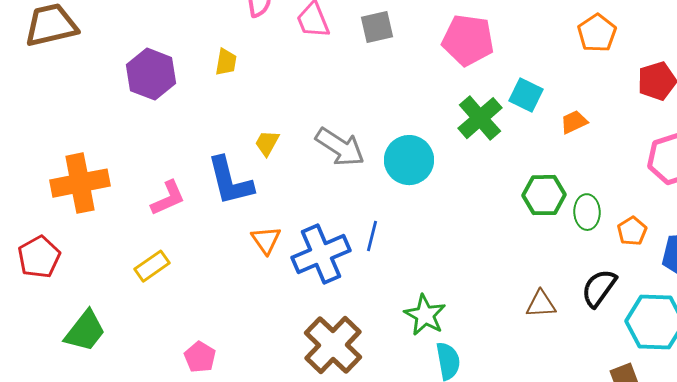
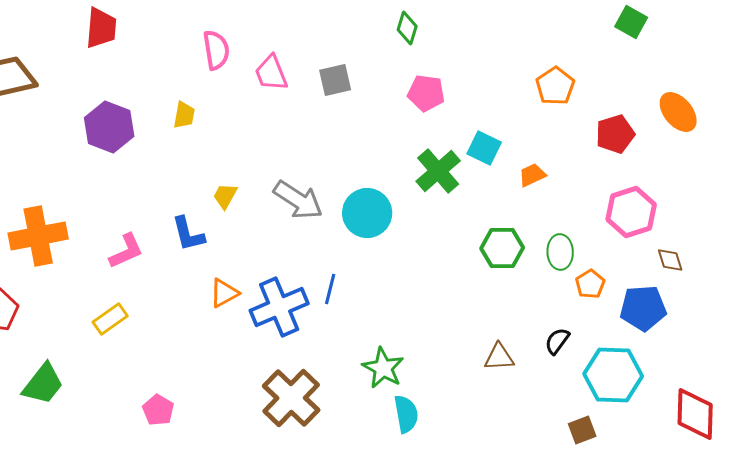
pink pentagon: (468, 40) -> (426, 93), size x0.7
blue L-shape: (230, 181) -> (188, 234), size x0.7
green ellipse: (587, 212) -> (560, 252), moved
orange triangle: (266, 240) -> (224, 293), turned 36
black semicircle: (599, 288) -> (557, 341), size x0.7

